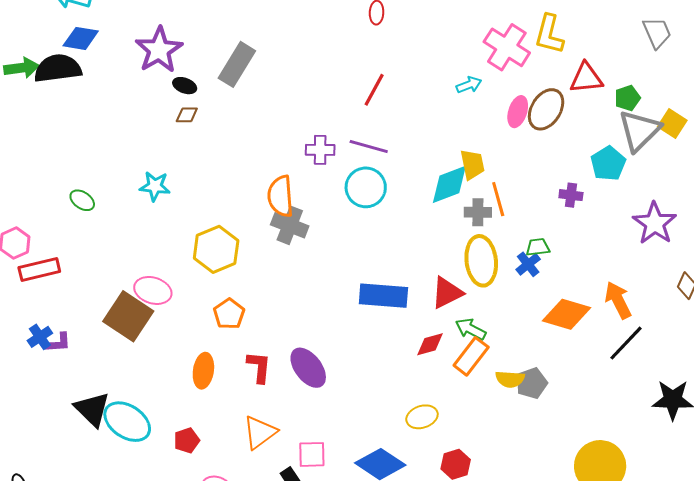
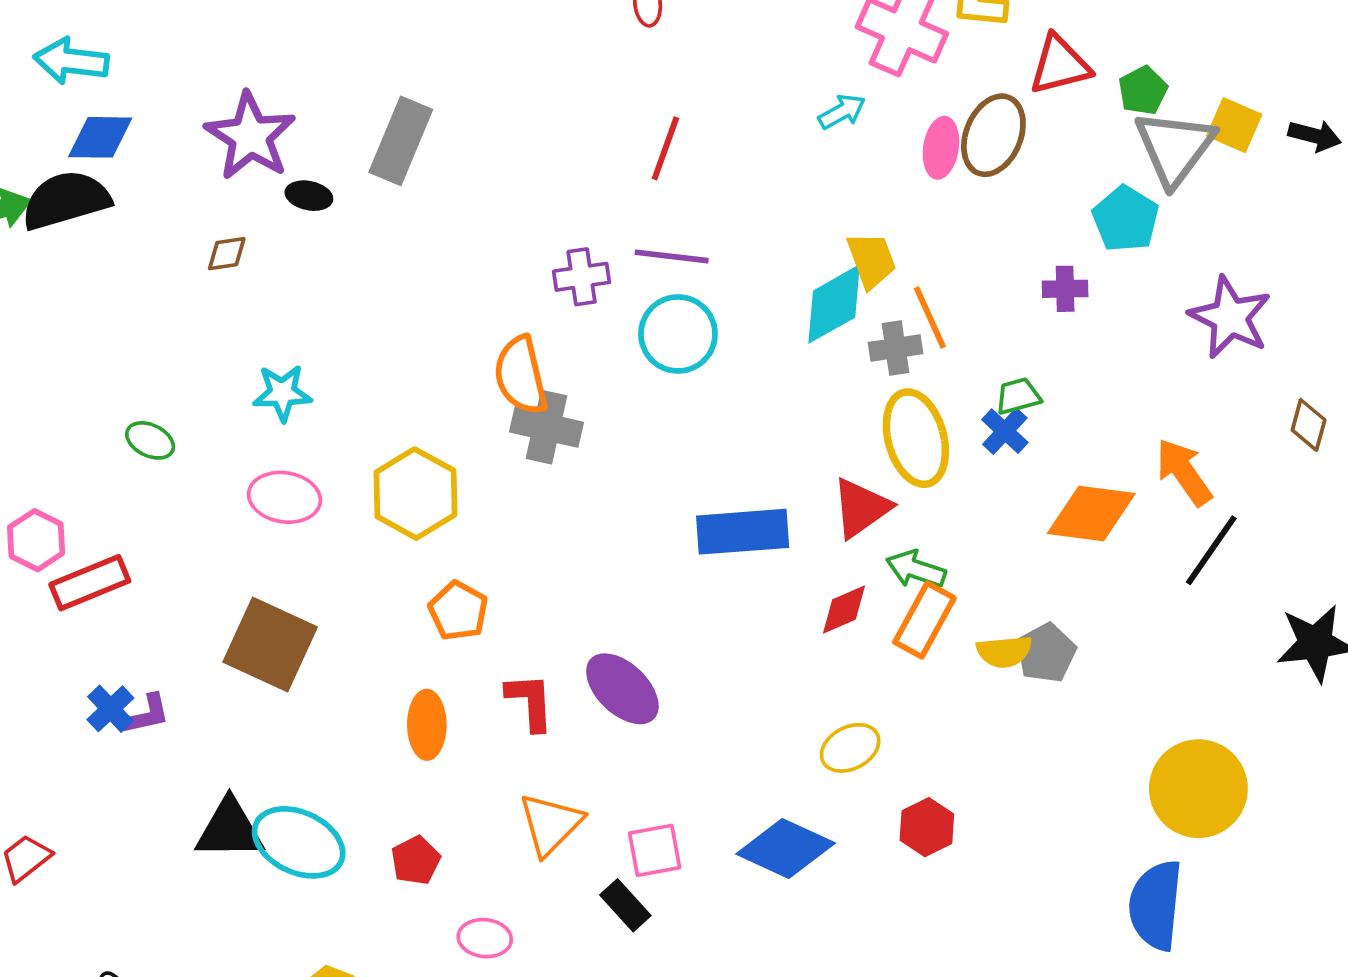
brown diamond: (187, 115) -> (227, 254), moved
pink ellipse: (153, 290) -> (284, 497), moved
black triangle: (92, 409) -> (229, 829), turned -36

